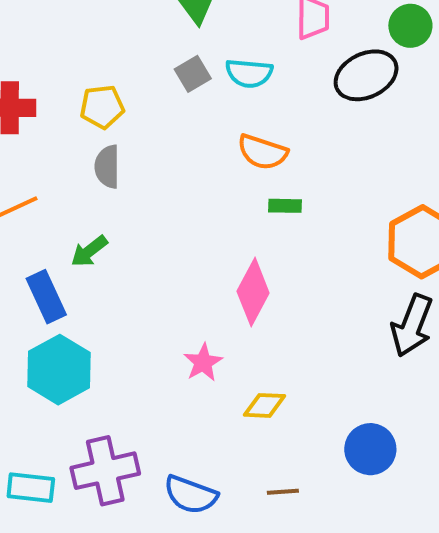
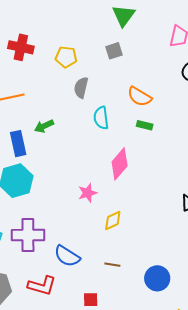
cyan semicircle: (249, 73) -> (101, 118), moved, turned 65
gray semicircle: (107, 167) -> (81, 88), moved
yellow diamond: (265, 405) -> (113, 221), turned -40
blue circle: (370, 449) -> (157, 278), moved

